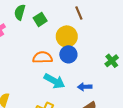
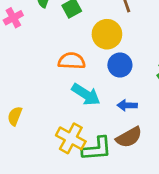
blue circle: (68, 54) -> (120, 65), moved

